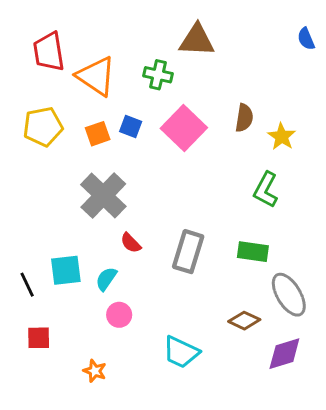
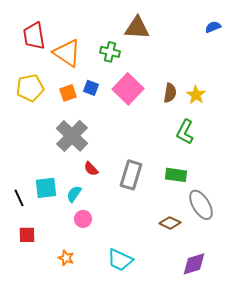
blue semicircle: (306, 39) -> (213, 27), turned 91
brown semicircle: (244, 118) -> (170, 93), moved
cyan trapezoid: (181, 352) -> (120, 260), moved
purple diamond: (284, 354) -> (194, 264), moved

